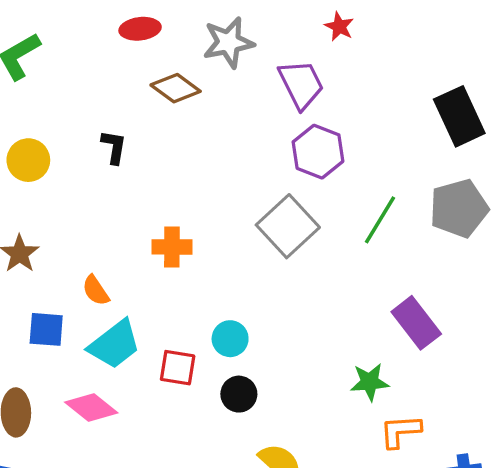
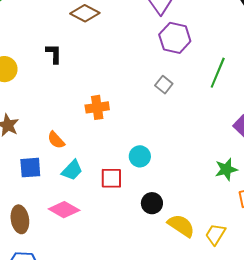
gray square: (288, 226) -> (164, 85), size x0.5
cyan trapezoid: (114, 344) -> (72, 170), size x0.7
black circle: (239, 394) -> (152, 203), moved

